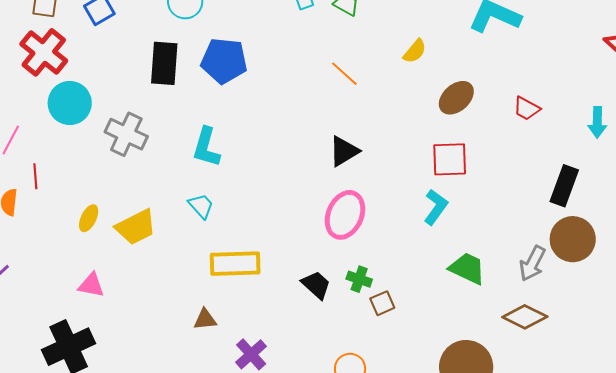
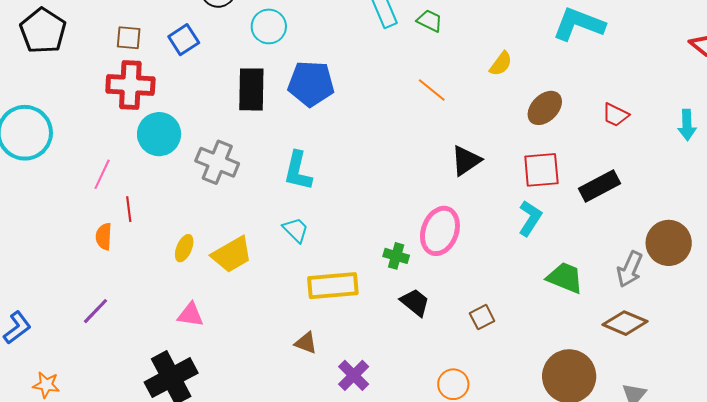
red cross: (44, 52) -> (130, 85), turned -33
black triangle: (344, 151) -> (466, 161), moved
black rectangle: (564, 186) -> (599, 186), moved, turned 45
green cross: (359, 279) -> (396, 256), moved
brown triangle: (205, 319) -> (306, 343), turned 30

